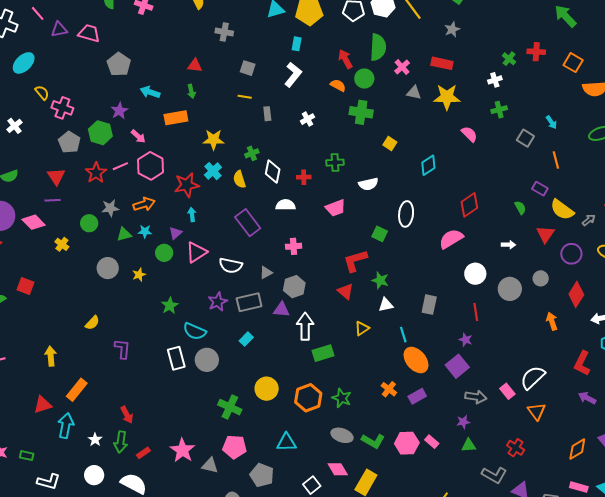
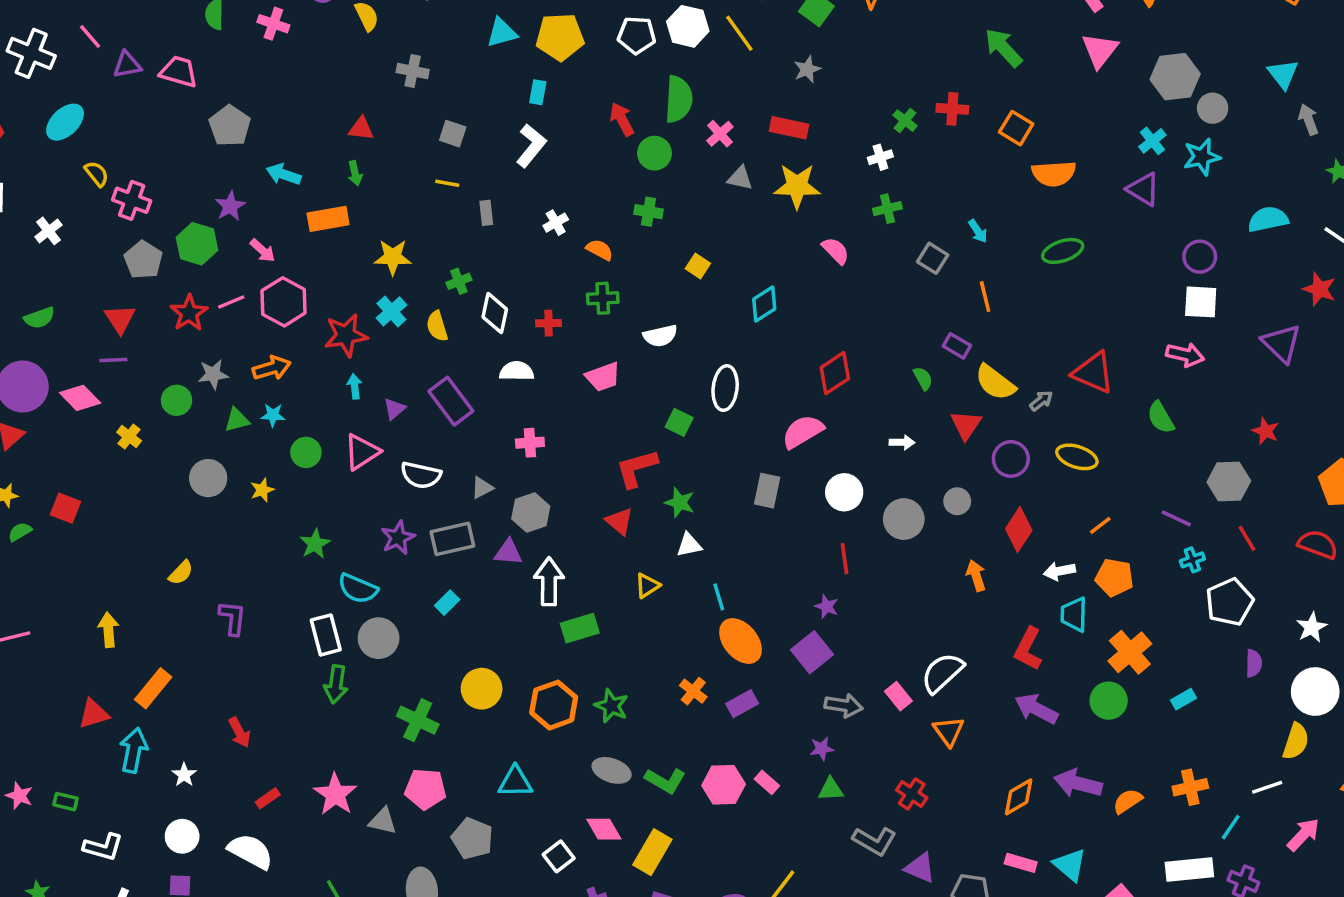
orange semicircle: (338, 85) -> (600, 250), moved
green cross: (361, 112) -> (649, 212), size x0.7
purple triangle: (175, 233) -> (394, 409), moved
gray rectangle: (429, 305) -> (767, 491), moved
purple arrow: (587, 398) -> (1036, 709), size x1.4
green arrow: (121, 442) -> (336, 684), moved

